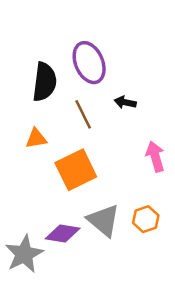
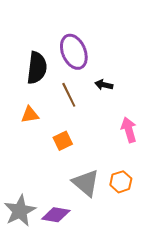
orange square: (76, 170) -> (63, 141), size x0.6
purple diamond: (63, 234) -> (56, 215), moved

